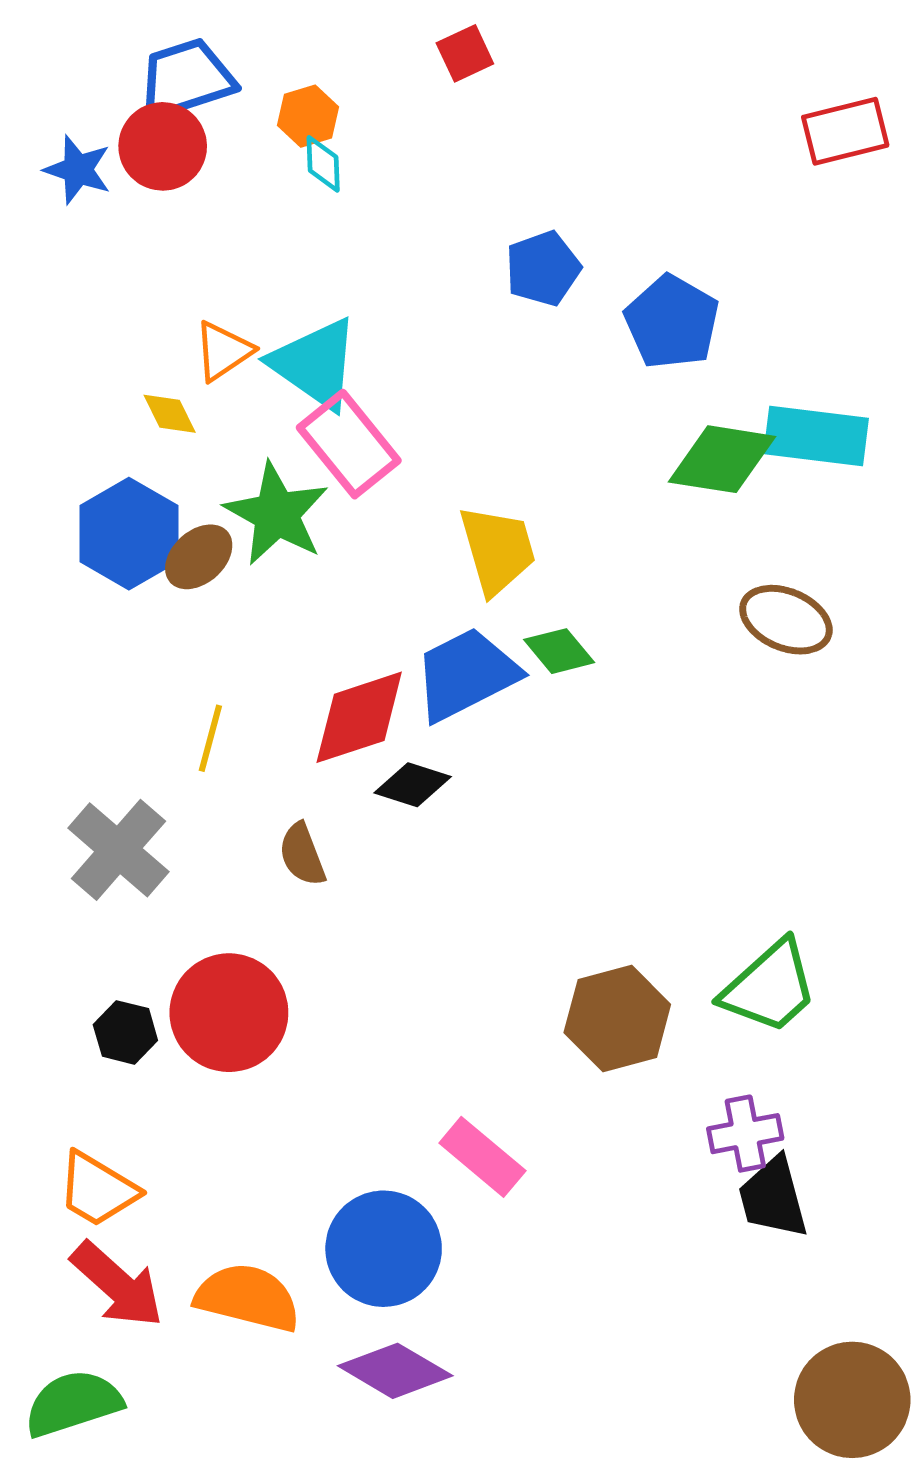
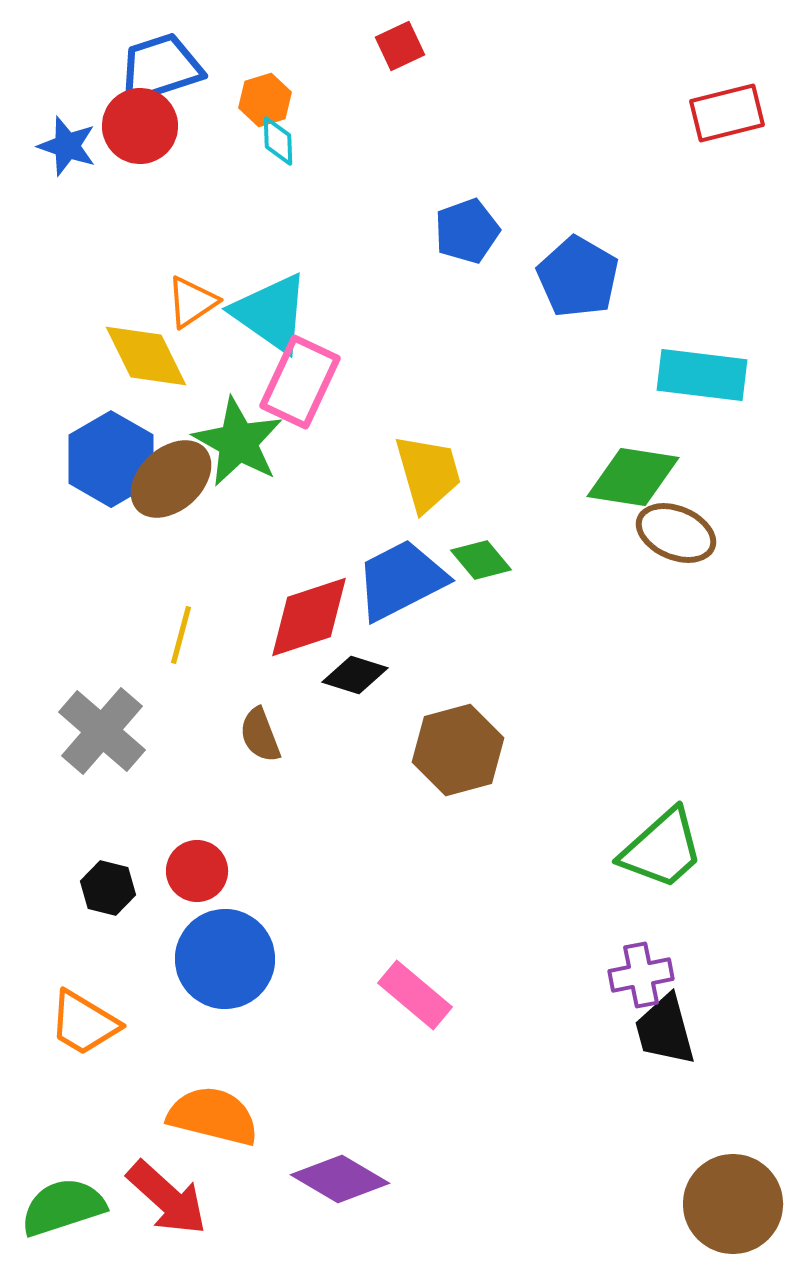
yellow diamond: (170, 414) -> (146, 356), size x1.8
pink rectangle: (349, 444) -> (300, 382), turned 64
green diamond: (722, 459) -> (633, 477), moved
brown ellipse: (199, 557) -> (171, 479), size x1.4
red circle: (229, 1013) -> (197, 871), size x0.6
brown hexagon: (617, 1018) -> (458, 750), moved
blue circle: (384, 1249) -> (225, 959), moved
red arrow: (117, 1285) -> (167, 1198), moved

